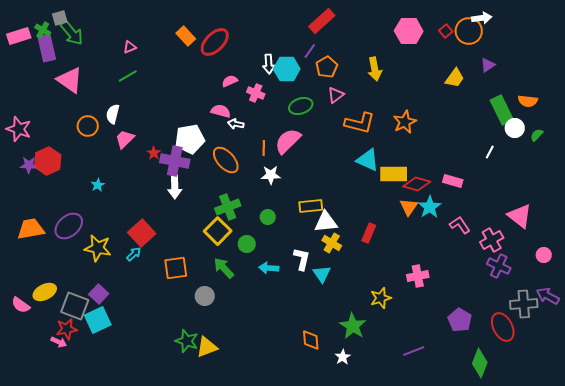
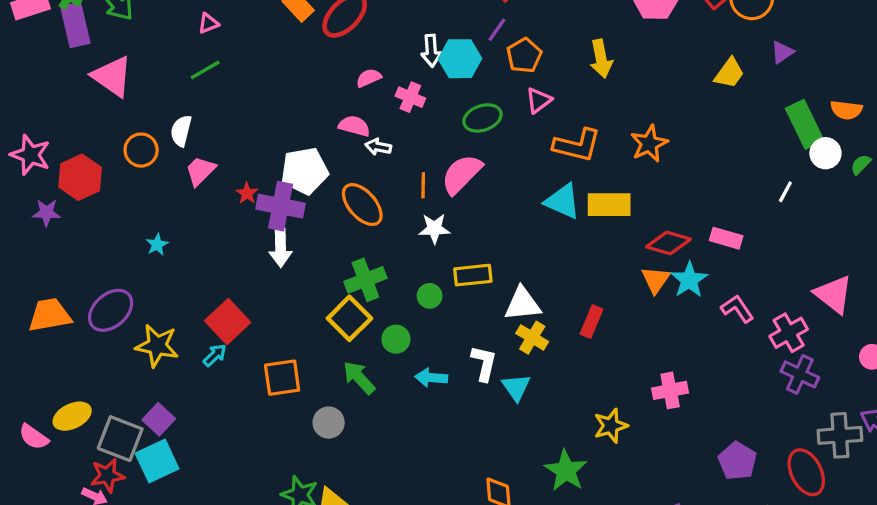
cyan triangle: (368, 160) -> (563, 201), moved
red hexagon: (48, 161) -> (80, 177), moved
yellow rectangle: (394, 174) -> (609, 205), moved
yellow rectangle: (311, 206) -> (473, 275), moved

